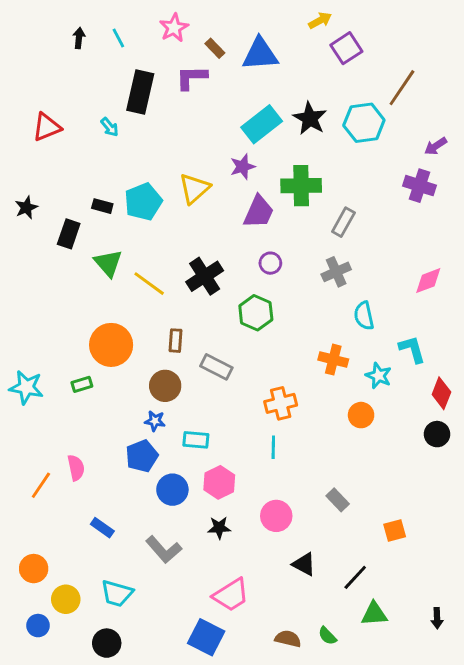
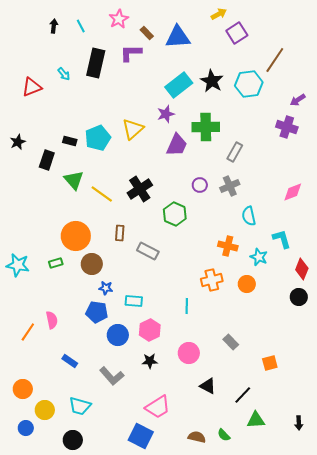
cyan arrow: (110, 127) -> (64, 74), moved
purple circle: (270, 263) -> (200, 185), moved
brown circle: (165, 386) -> (92, 264), moved
orange cross: (281, 403) -> (212, 280), moved
blue pentagon: (142, 456) -> (97, 312), turned 30

